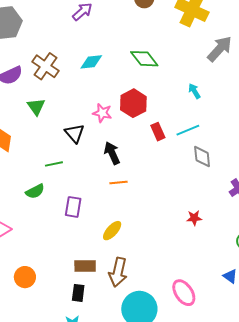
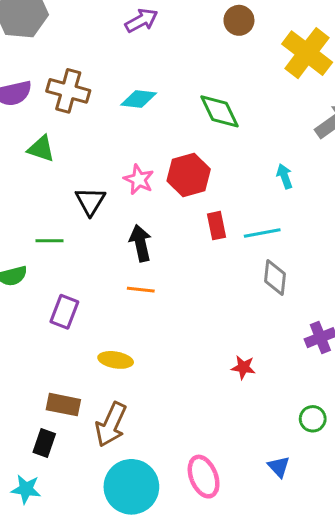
brown cross: (45, 66) -> (68, 91), turned -32
green triangle: (36, 107) -> (41, 149), turned -48
yellow ellipse: (112, 231) -> (116, 360), turned 45

